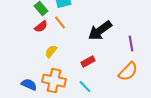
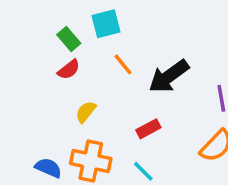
orange line: (60, 23) -> (123, 64), moved

